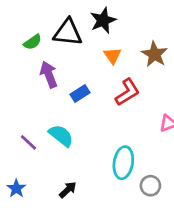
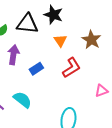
black star: (103, 20) -> (53, 15), turned -30
purple arrow: (49, 75) -> (13, 55), turned 30

